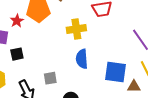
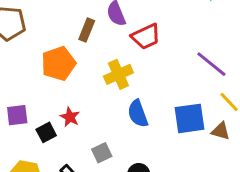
red star: (17, 21) -> (70, 117), moved
brown triangle: (134, 86) -> (221, 131), turned 32

